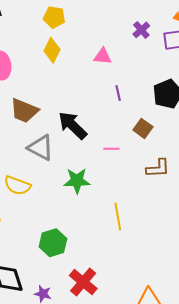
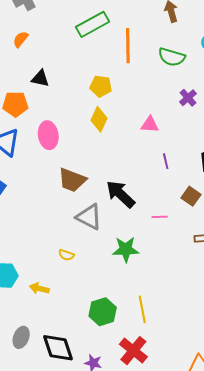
yellow semicircle: (17, 185) -> (66, 255), size x0.6
yellow line: (118, 217) -> (142, 309), moved

